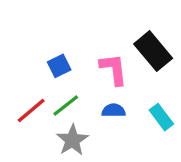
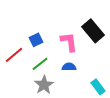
red line: (31, 110) -> (14, 55), moved
cyan rectangle: (161, 117) -> (98, 87), moved

